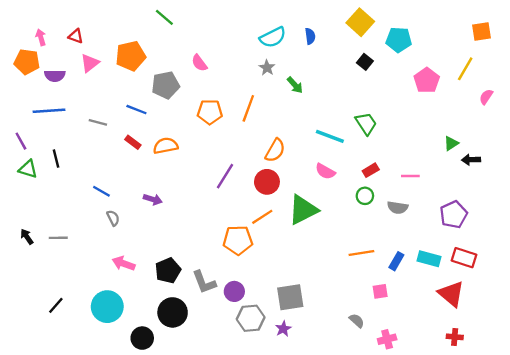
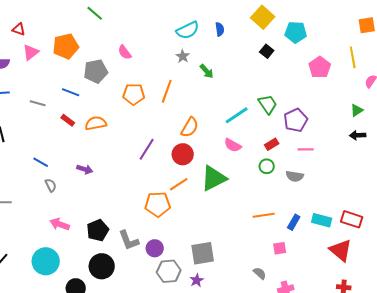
yellow line: (465, 69) -> (353, 57), turned -40
cyan line: (330, 136) -> (237, 115), turned -55
green triangle: (451, 143) -> (357, 110), moved
purple pentagon: (454, 215) -> (296, 120), moved

